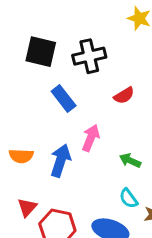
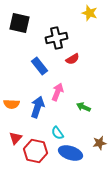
black square: (41, 52) -> (20, 23), moved
red semicircle: (124, 95) -> (72, 59), moved
cyan semicircle: (129, 198) -> (58, 133), moved

